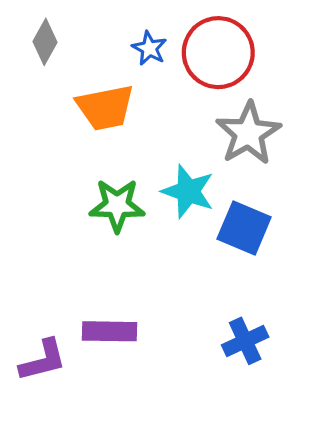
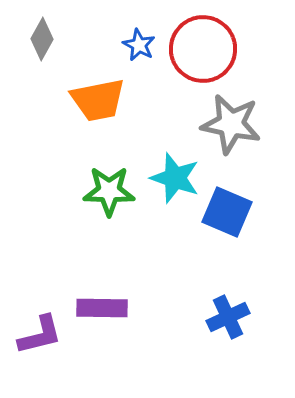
gray star: (248, 133) -> (231, 124), turned -30

